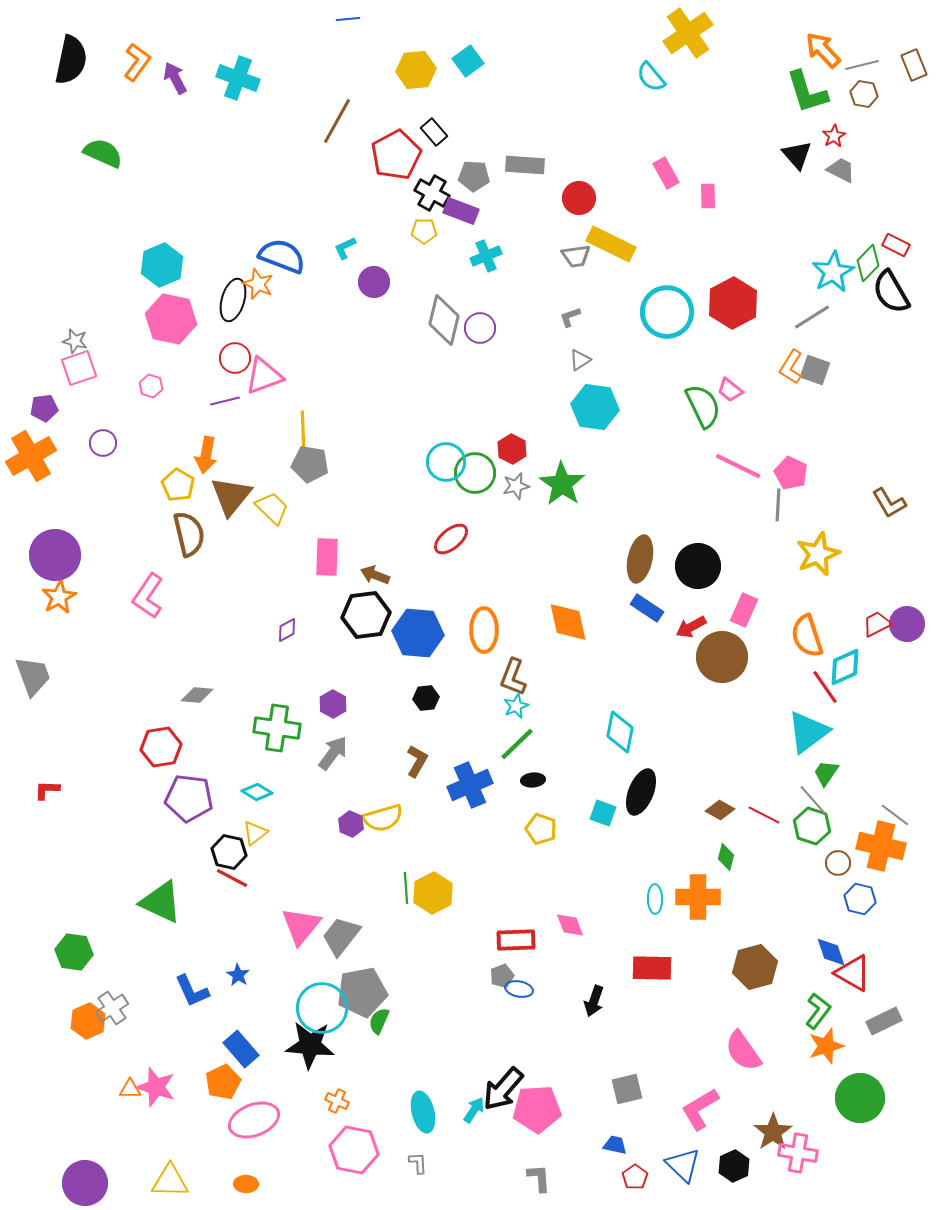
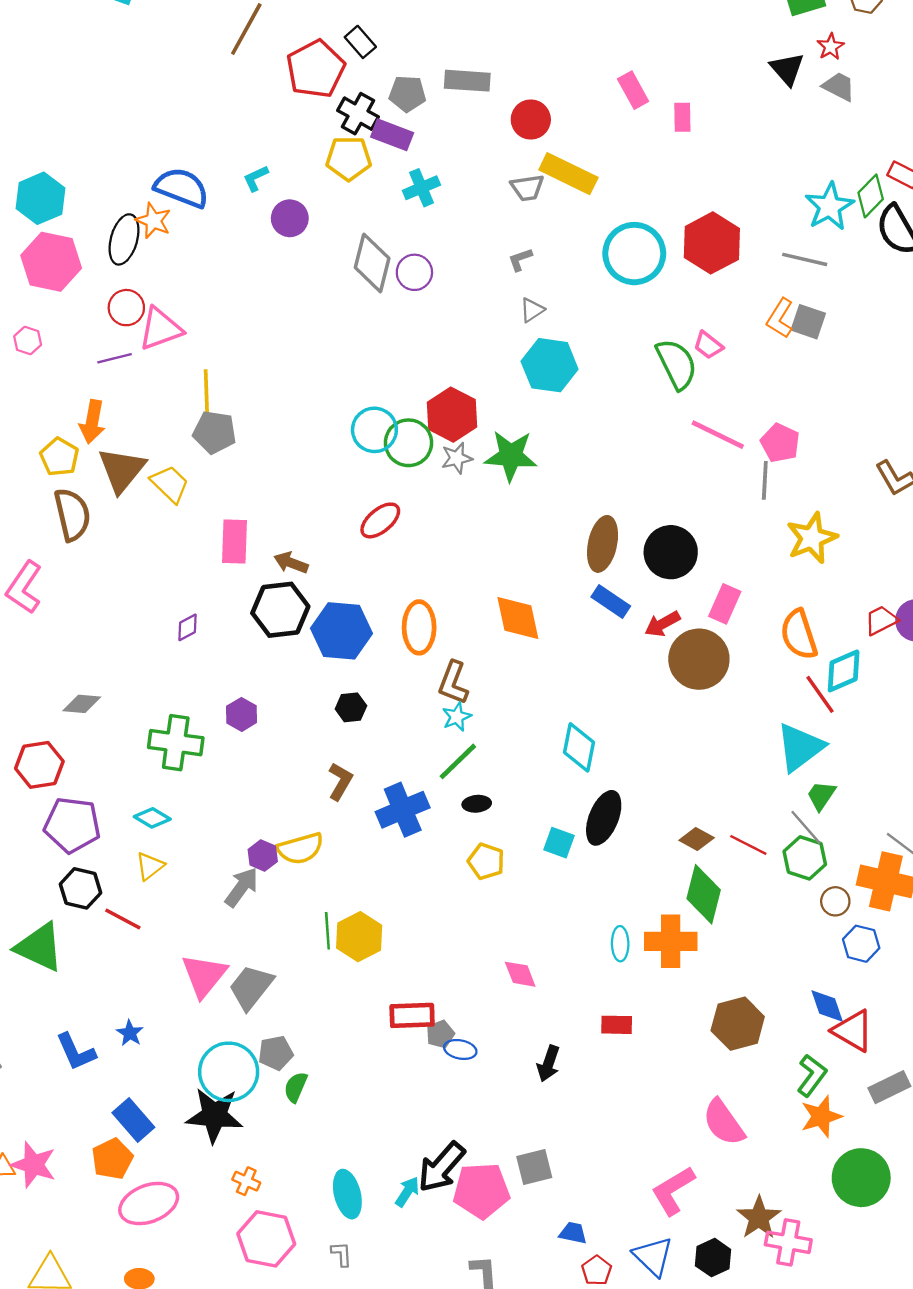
yellow pentagon: (424, 231) -> (349, 158), size x1.5
gray line: (812, 317) -> (805, 259), turned 45
red hexagon: (512, 449) -> (452, 415), size x1.5
green star: (562, 484) -> (511, 456), turned -30
gray arrow: (333, 753) -> (242, 887), moved
black hexagon: (229, 852) -> (80, 888), moved
green diamond: (726, 857) -> (704, 894), size x1.8
red rectangle: (516, 940) -> (412, 1015), moved
red rectangle: (652, 968) -> (617, 1025), size x0.7
gray pentagon: (362, 992) -> (276, 1053), size x0.6
gray square: (627, 1089) -> (534, 1167), moved

